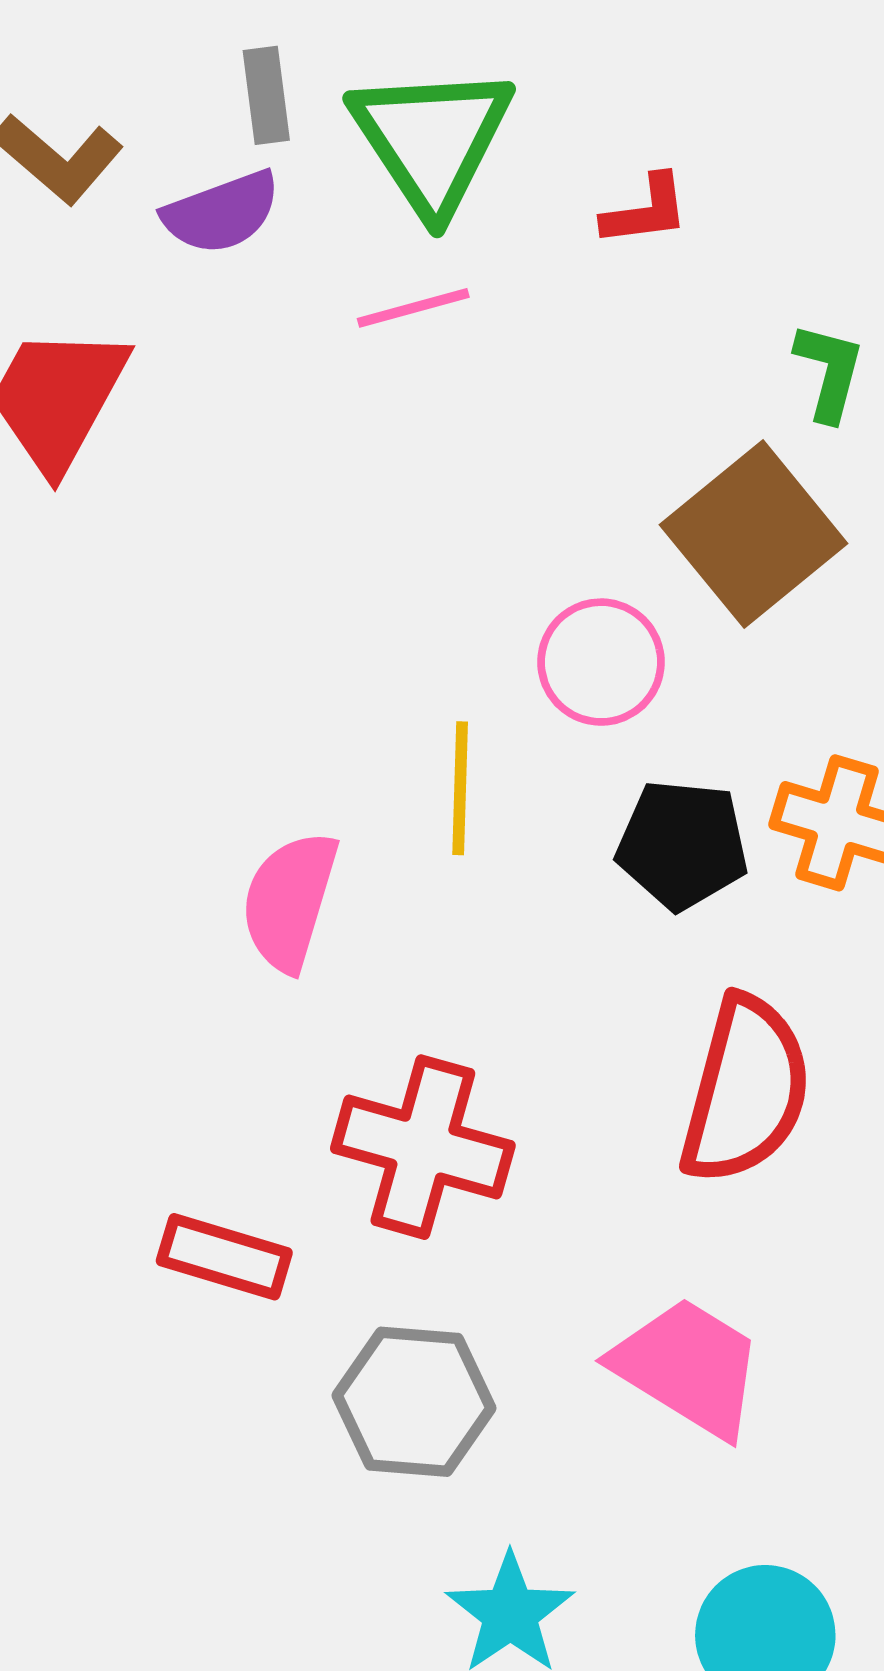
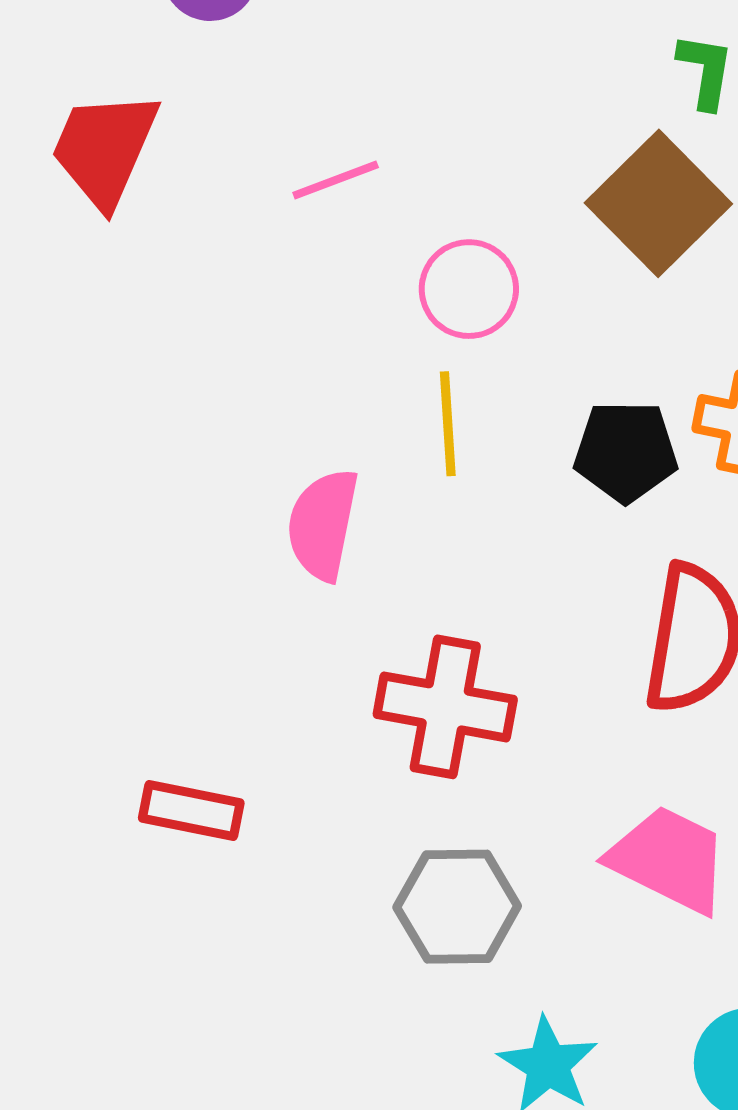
pink line: (413, 308) -> (336, 180), moved
pink circle: (601, 662) -> (469, 289), moved
red rectangle: (224, 1257) -> (191, 811), moved

